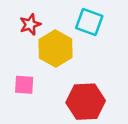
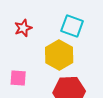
yellow hexagon: (55, 49) -> (59, 55), moved

